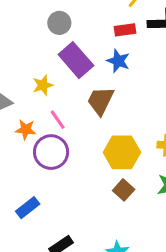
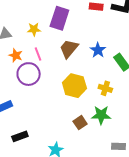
purple rectangle: (76, 60) -> (59, 18), turned 45
blue star: (118, 61) -> (98, 50), moved
brown square: (124, 190) -> (80, 123), moved

